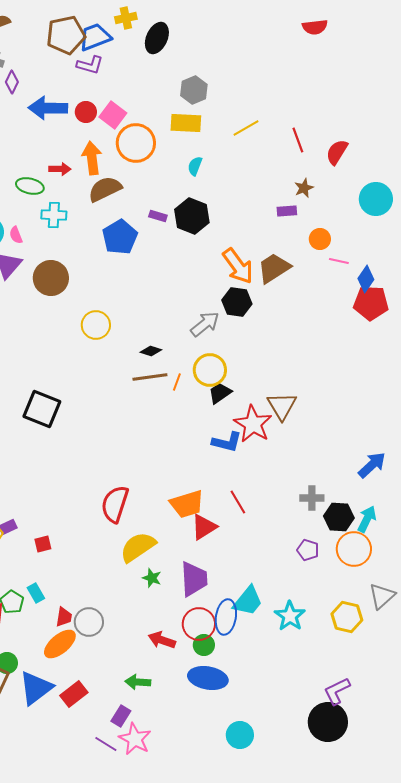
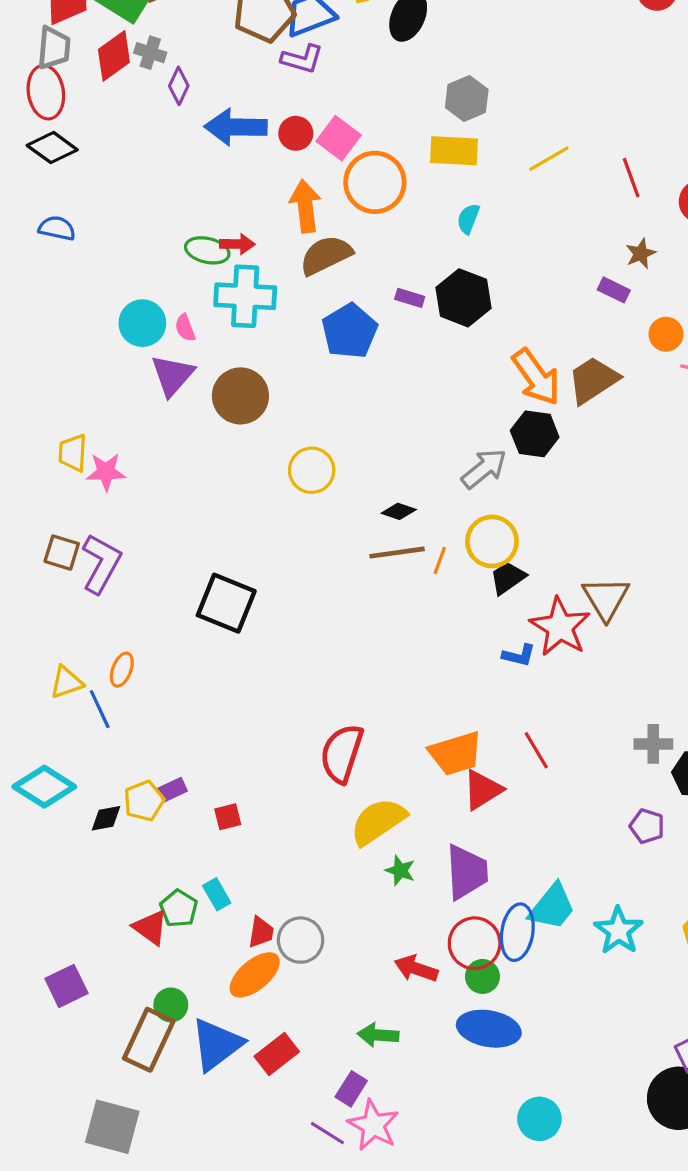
red arrow: (60, 169) -> (237, 244), moved
purple rectangle: (287, 211) -> (614, 290), turned 30
cyan cross: (54, 215) -> (245, 296), size x1.5
blue L-shape: (227, 442) -> (519, 655), size x0.7

